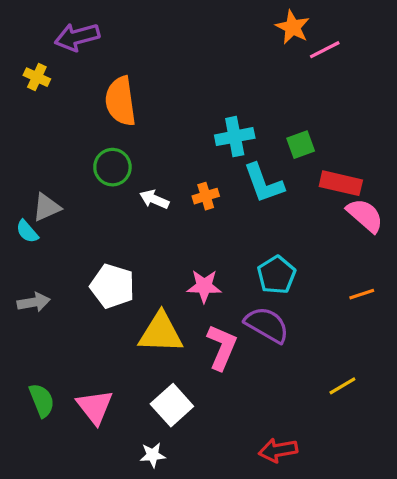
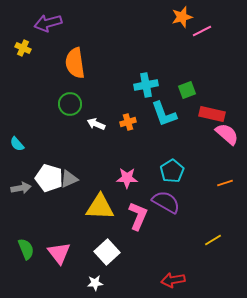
orange star: (293, 27) -> (182, 17), turned 30
gray triangle: (47, 207) -> (69, 179), moved
white pentagon: (112, 286) -> (49, 178), moved

